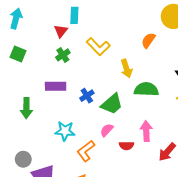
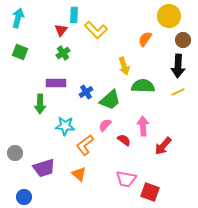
yellow L-shape: (98, 47) -> (96, 30), moved
green arrow: (26, 108) -> (40, 104), moved
red semicircle: (126, 146) -> (124, 140), turned -144
gray circle: (23, 159) -> (15, 153), moved

